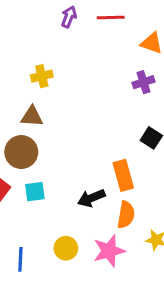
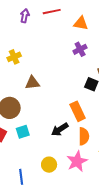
brown triangle: (32, 116) -> (32, 83), moved

